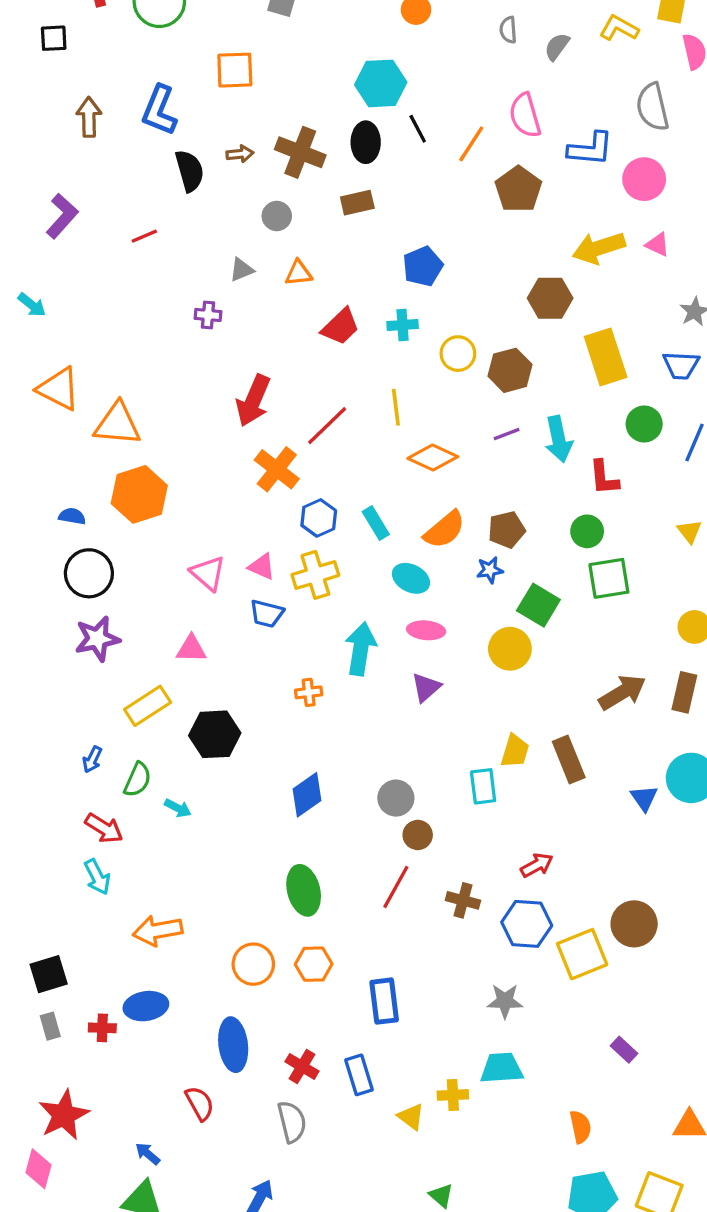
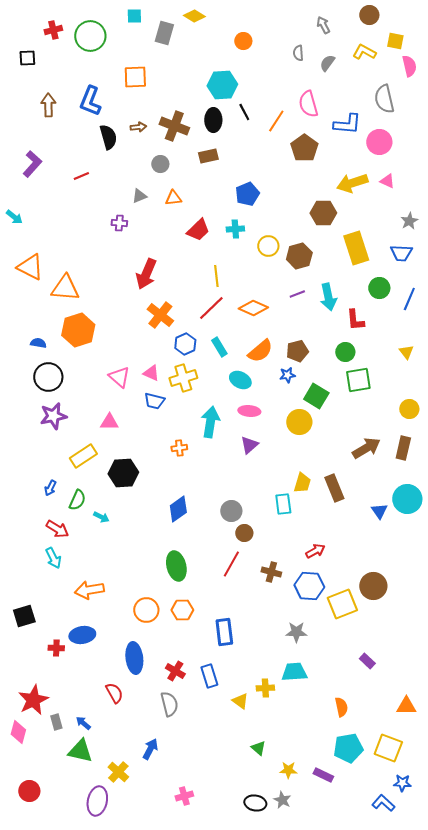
yellow line: (396, 407) -> (216, 276), moved
red line: (327, 426) -> (211, 308), moved
gray rectangle: (50, 1026) -> (56, 722), moved

